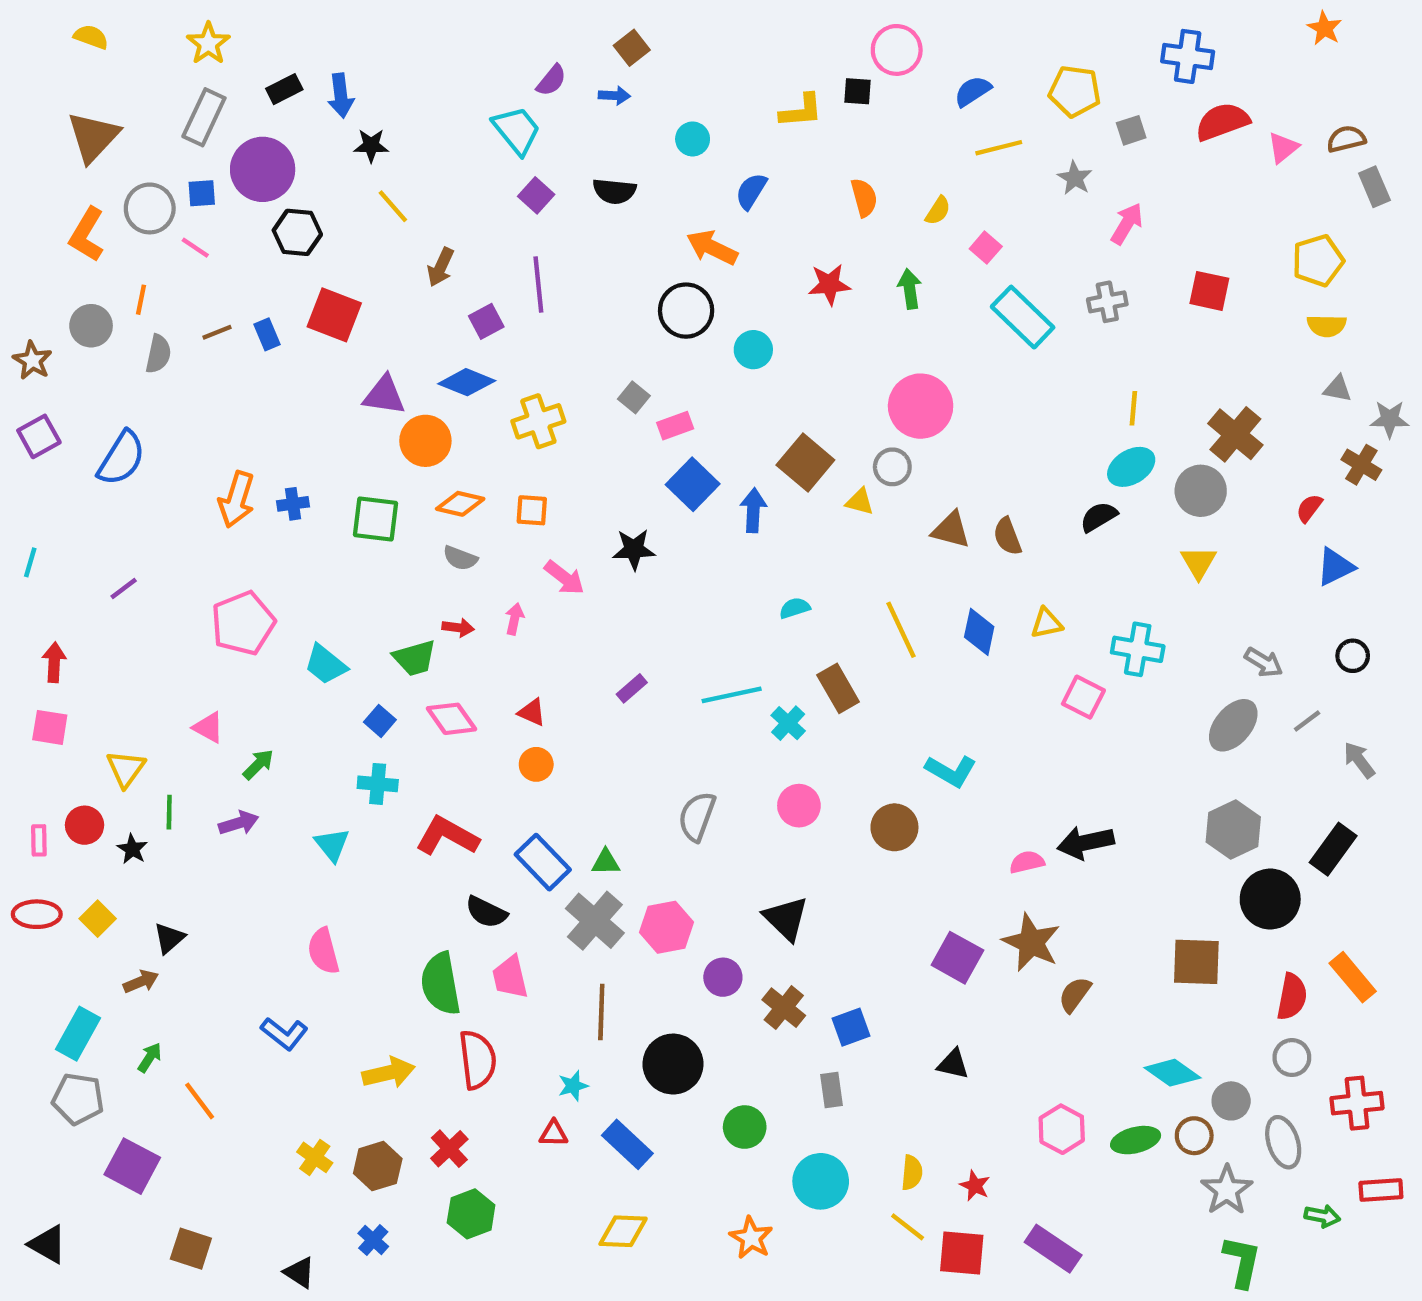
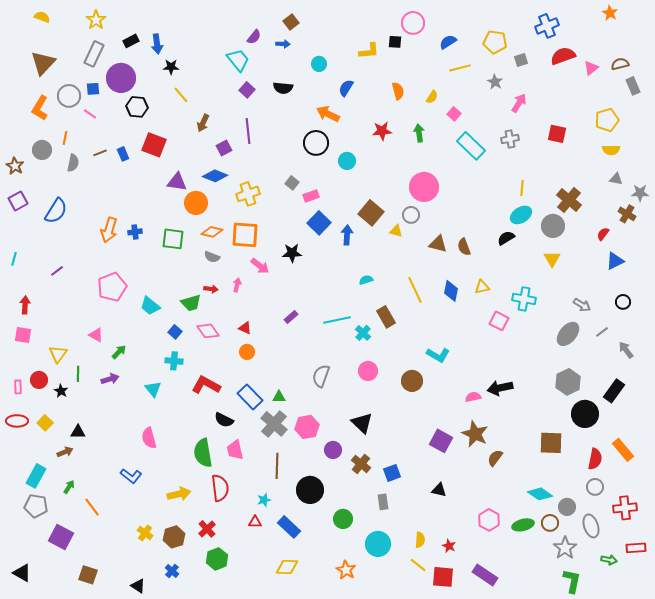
blue cross: (1188, 56) -> (547, 26), turned -30
orange square: (532, 510) -> (245, 235), size x1.8
black triangle: (169, 938) -> (78, 432), turned 42

